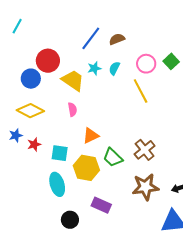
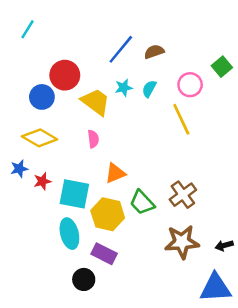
green square: (171, 61) -> (222, 67), moved
cyan square: (60, 153) -> (74, 194), size x1.4
purple rectangle: (101, 205) -> (104, 254), moved

